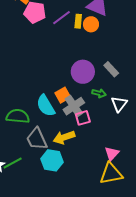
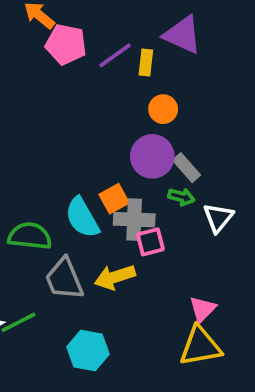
orange circle: (91, 24) -> (163, 109), moved
gray rectangle: (111, 69) -> (186, 168), moved
gray cross: (74, 106) -> (134, 220), turned 35
cyan hexagon: (52, 160) -> (88, 351), moved

